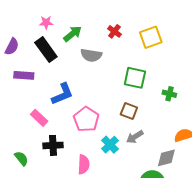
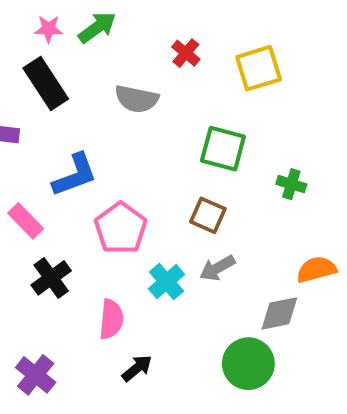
green arrow: (73, 34) -> (97, 28), moved
black cross: (53, 145) -> (51, 278), turned -36

